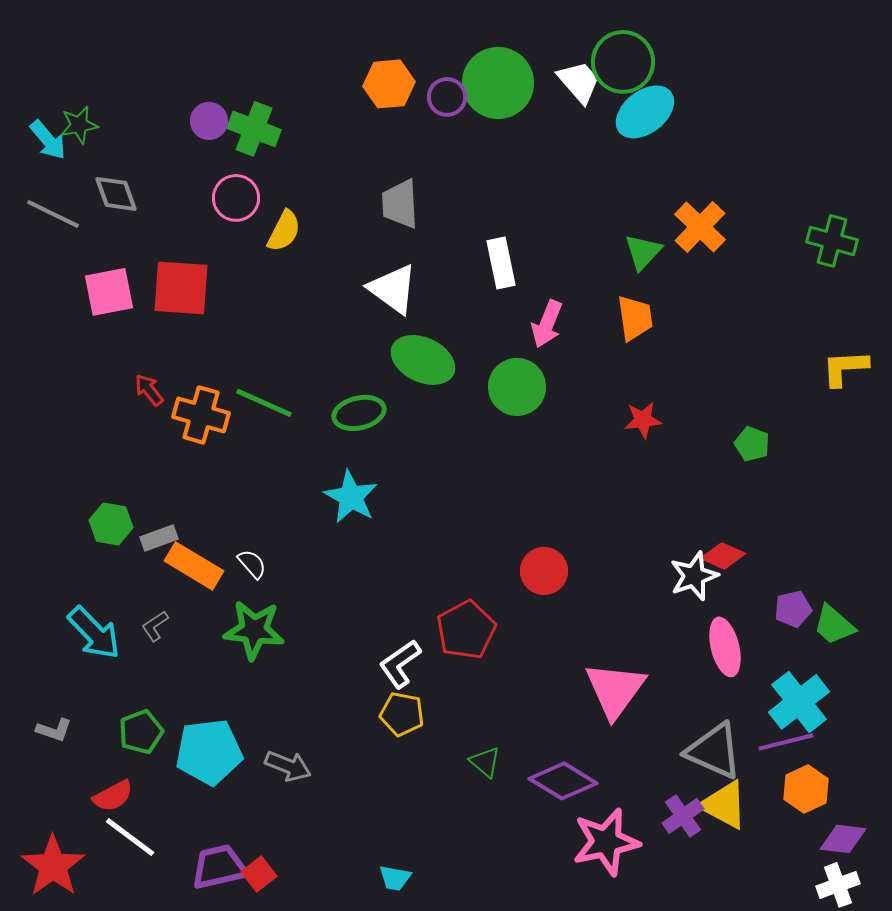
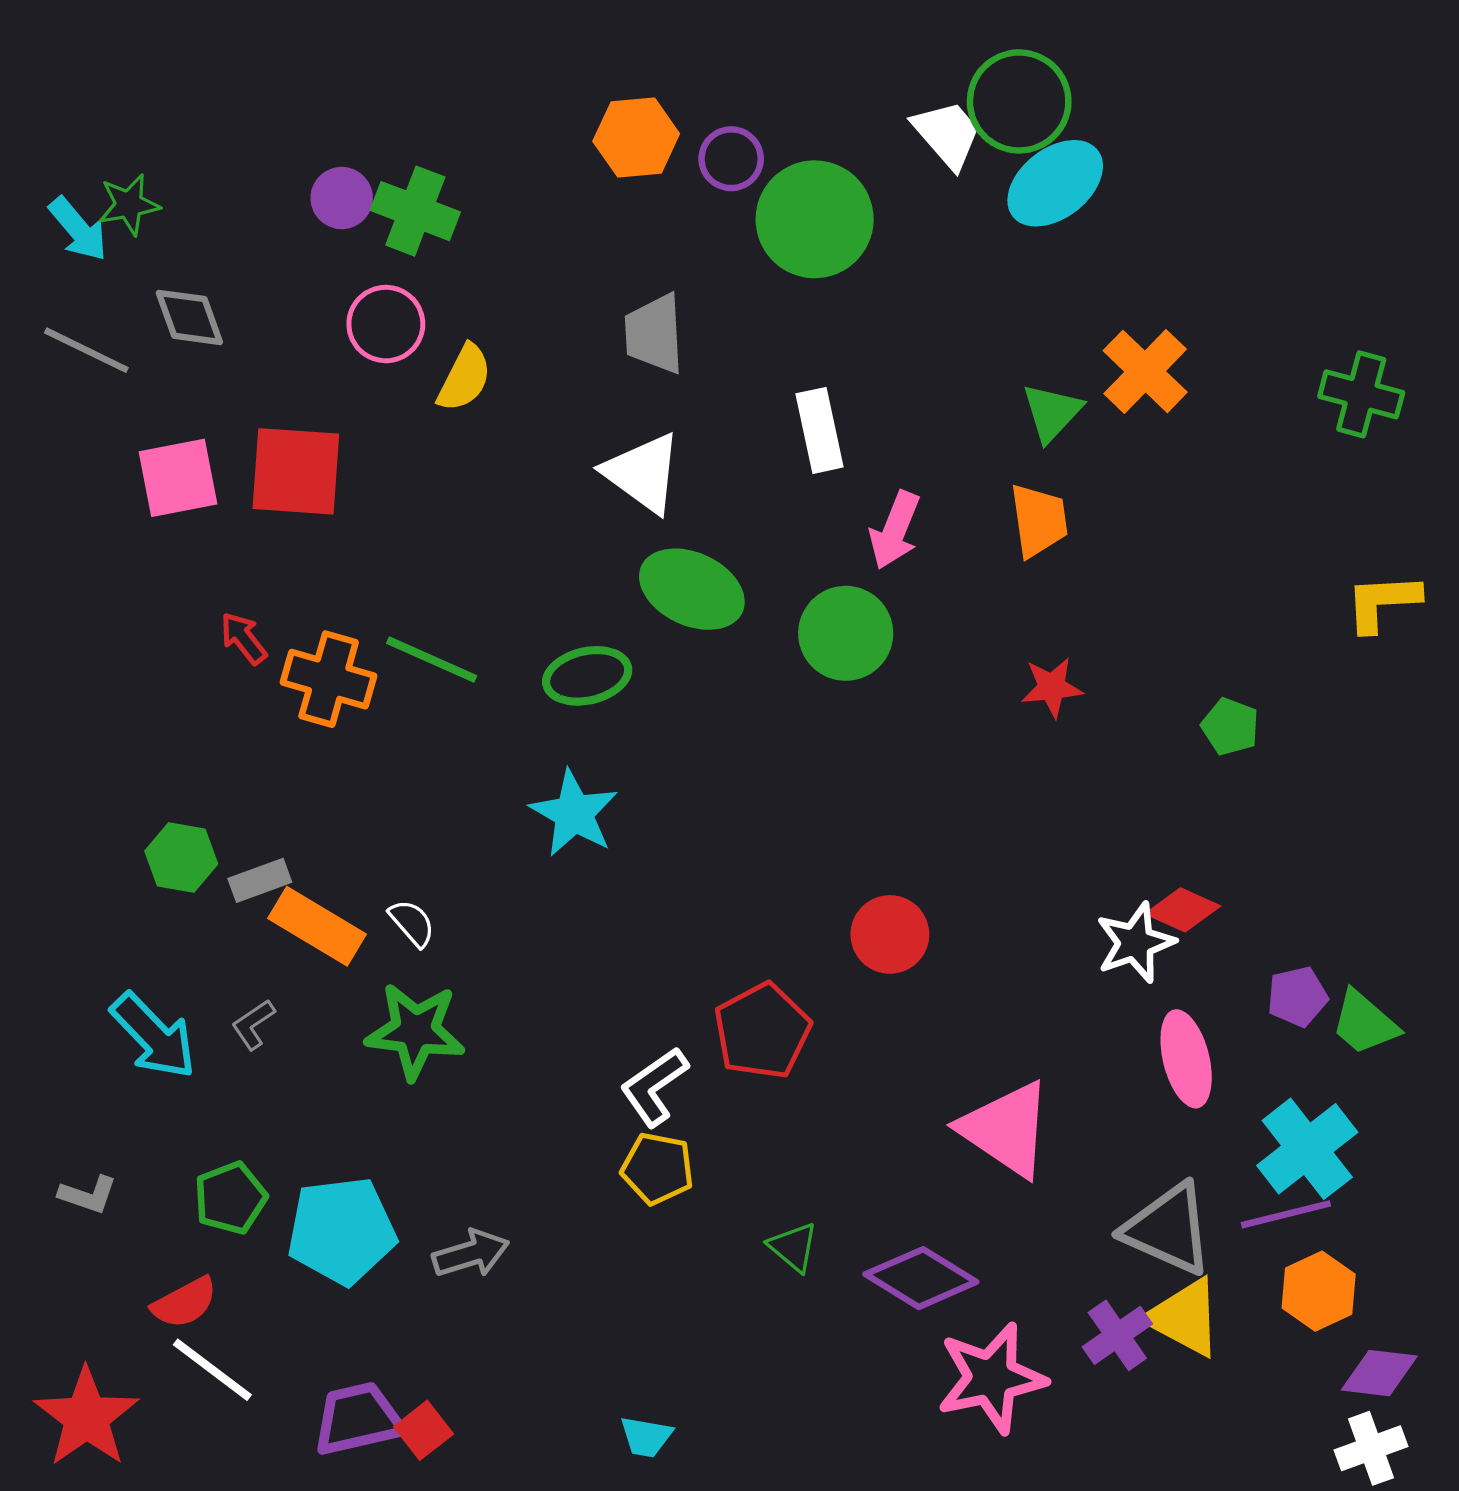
green circle: (498, 83) -> (815, 219), moved
pink triangle: (615, 690) -> (1006, 1129), turned -32
gray arrow: (288, 766) -> (471, 1254), turned -39

